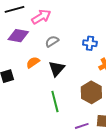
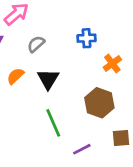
purple line: (82, 126) -> (82, 149), moved

